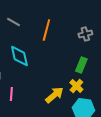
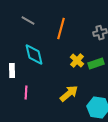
green rectangle: (81, 65) -> (96, 64), turned 49
yellow cross: (76, 86) -> (77, 61), moved

